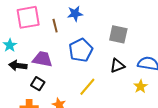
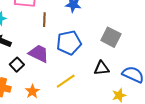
brown line: (55, 26) -> (44, 20), moved
purple trapezoid: (42, 59) -> (39, 53), moved

